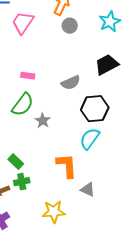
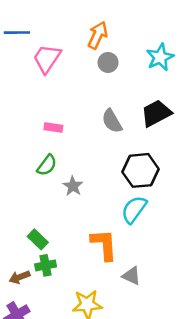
gray semicircle: (71, 83) -> (112, 121), moved, turned 84
green semicircle: (23, 105) -> (47, 165), size x0.7

